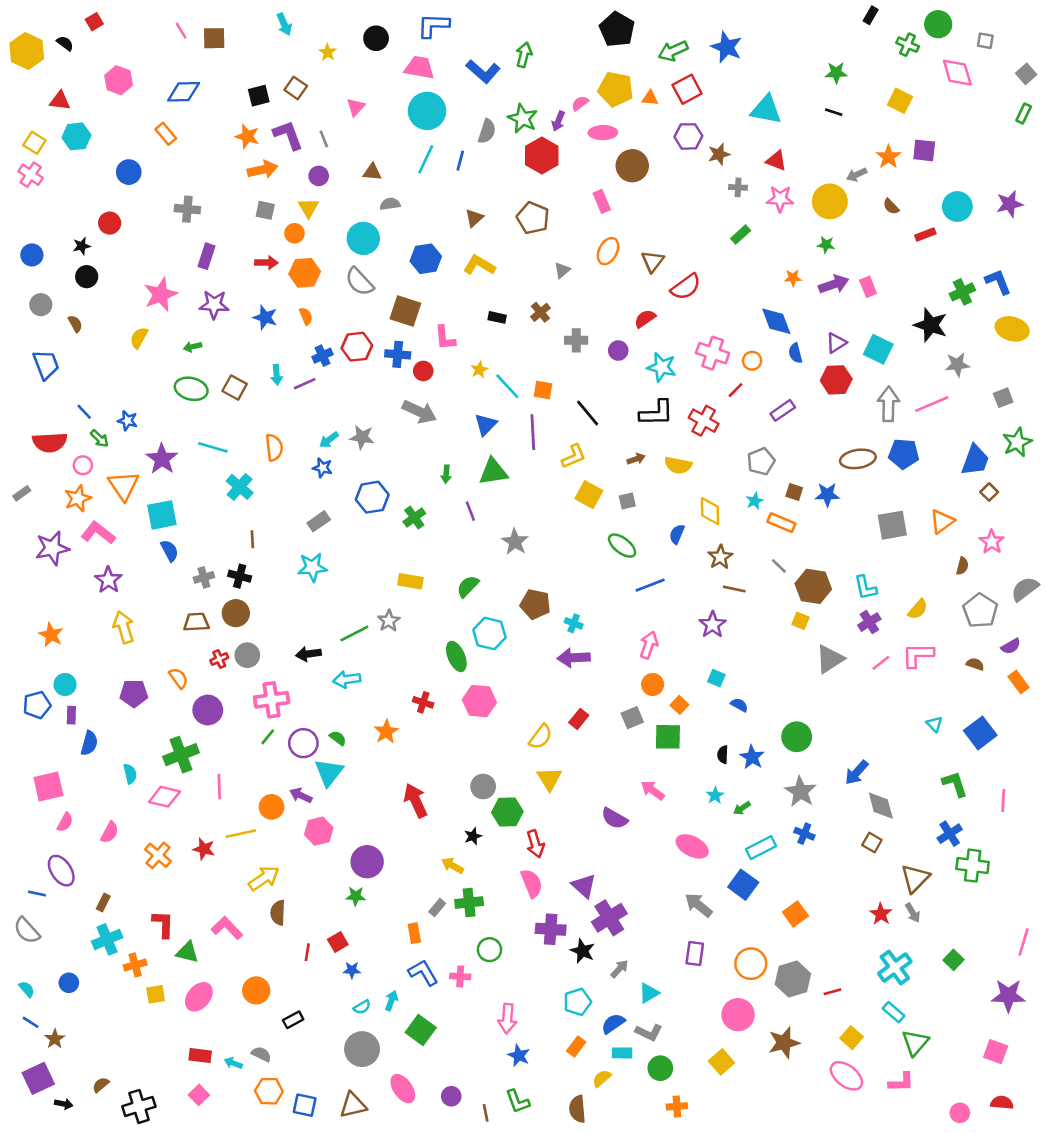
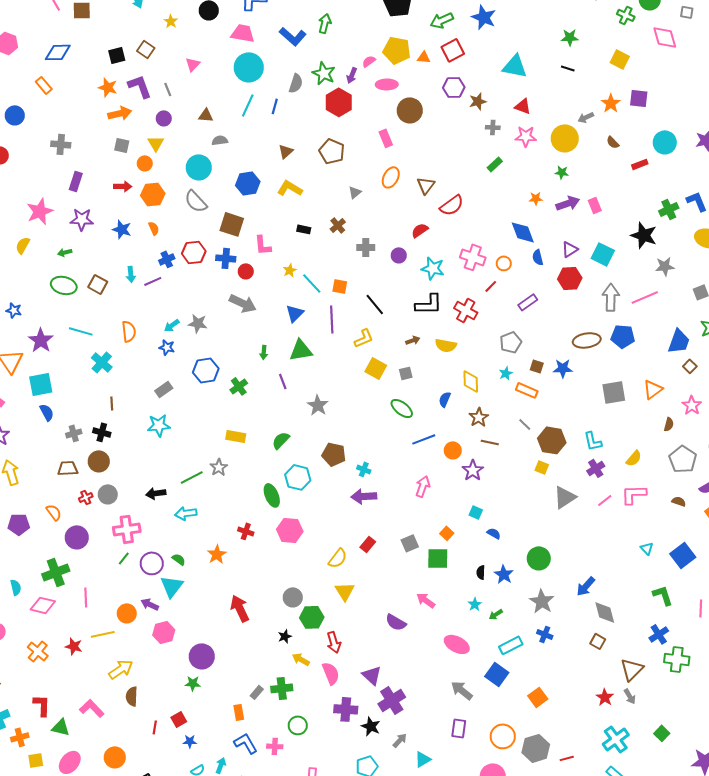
orange circle: (653, 685) -> (453, 450), moved
yellow arrow: (453, 866) -> (301, 659), moved

